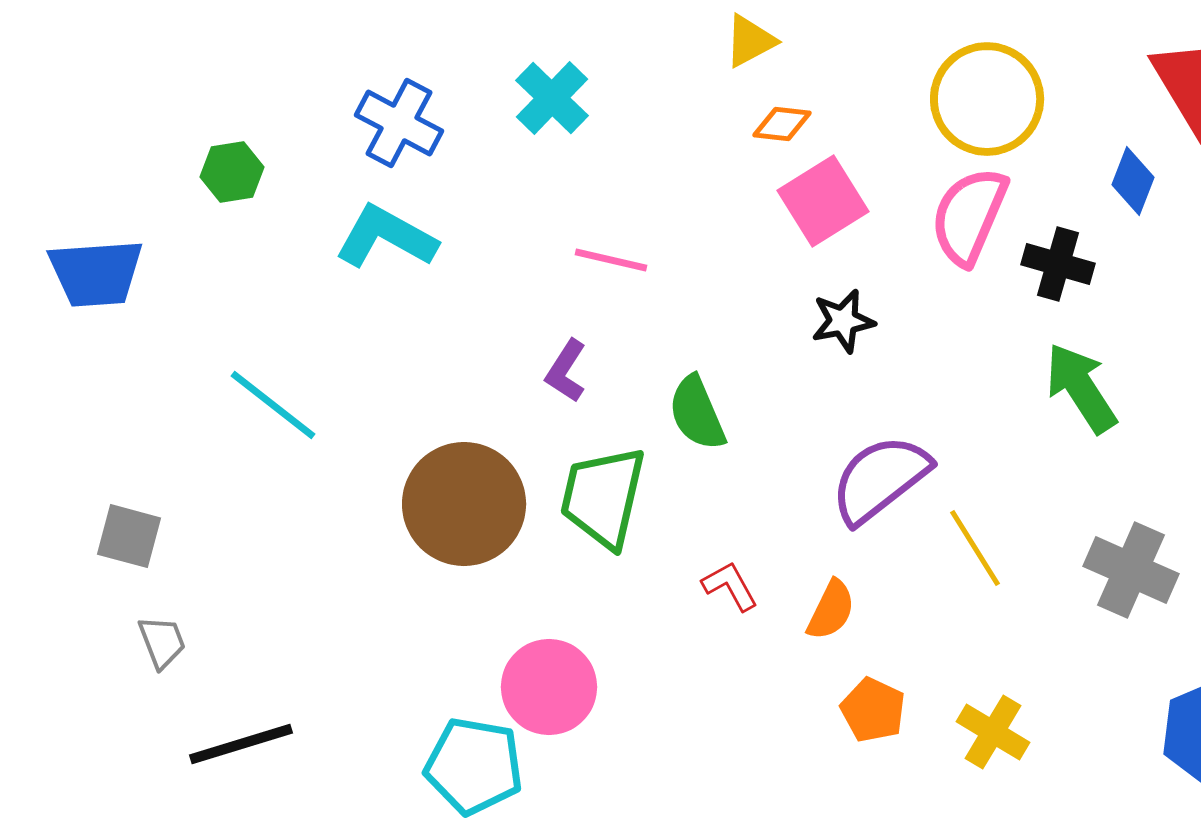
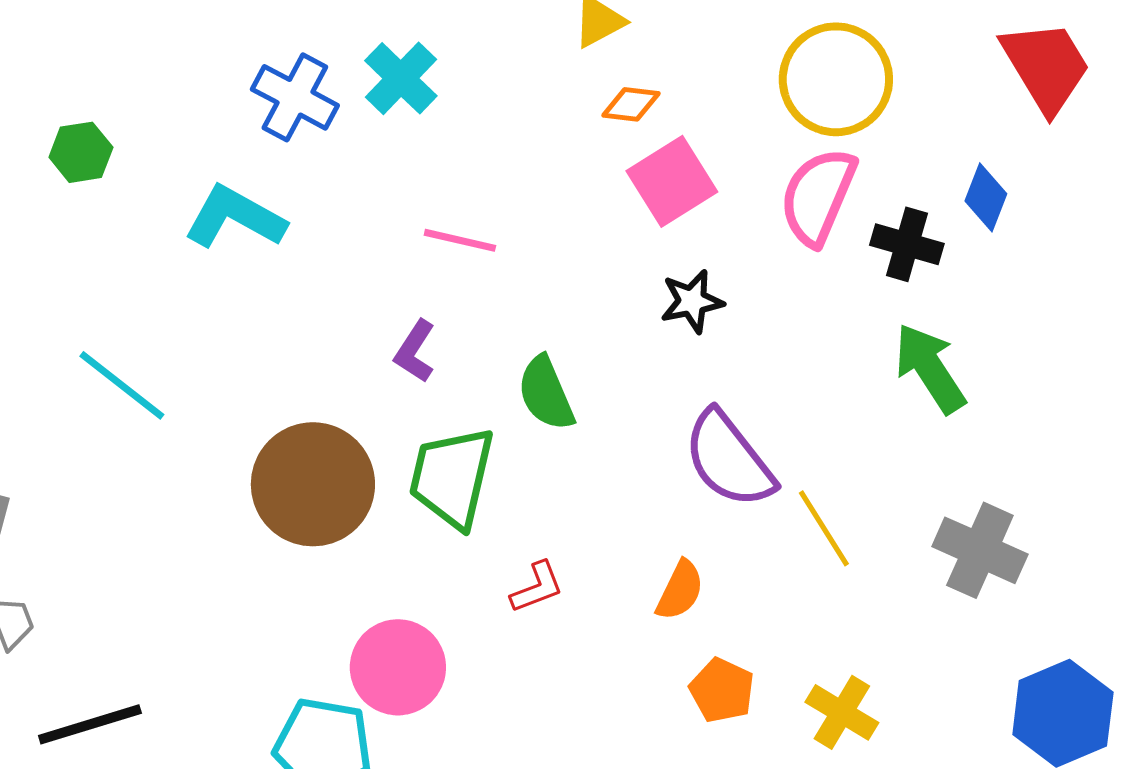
blue cross: (399, 123) -> (295, 97), moved
blue diamond: (1133, 181) -> (986, 197), moved
purple semicircle: (880, 479) -> (729, 459), turned -90
red L-shape: (730, 586) -> (537, 587), moved, turned 98

